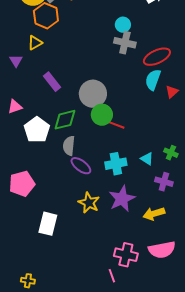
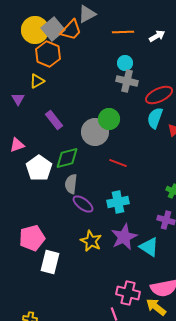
green circle: (102, 115) -> (109, 119), moved
cyan triangle: (147, 159) -> (149, 247), moved, size x1.5
pink pentagon: (22, 184) -> (32, 238), moved
yellow arrow: (154, 214) -> (156, 307), moved, turned 55

